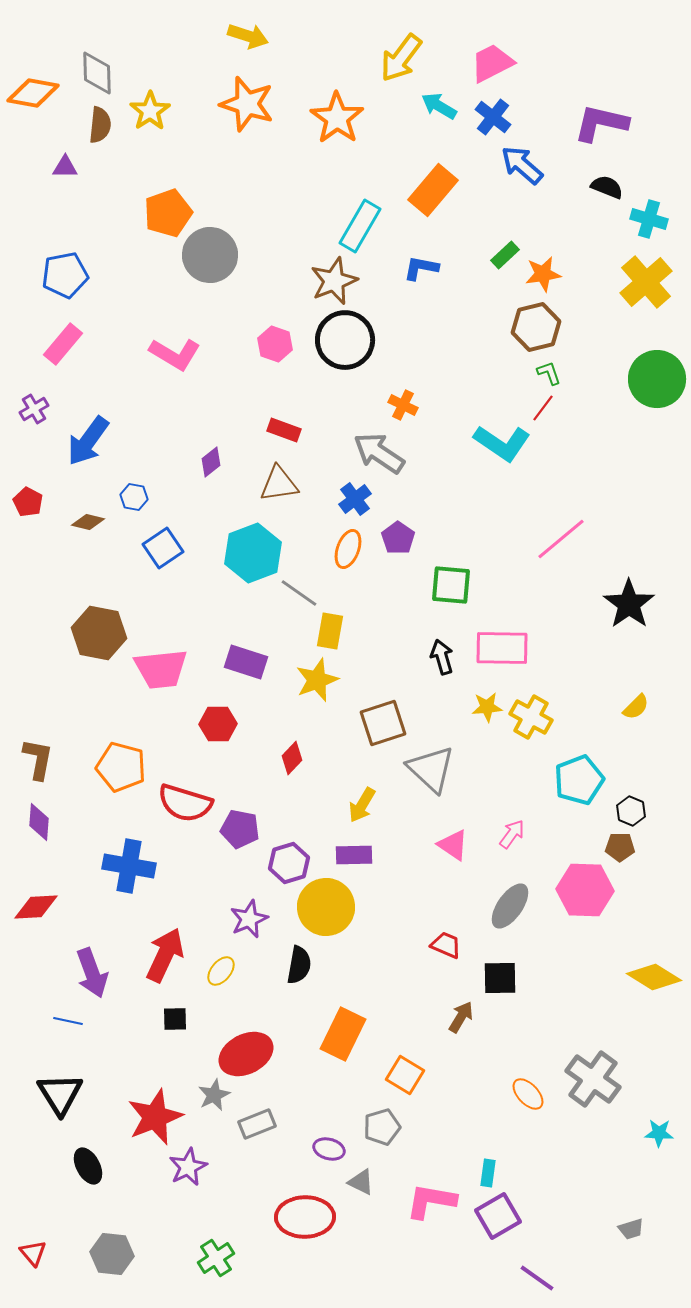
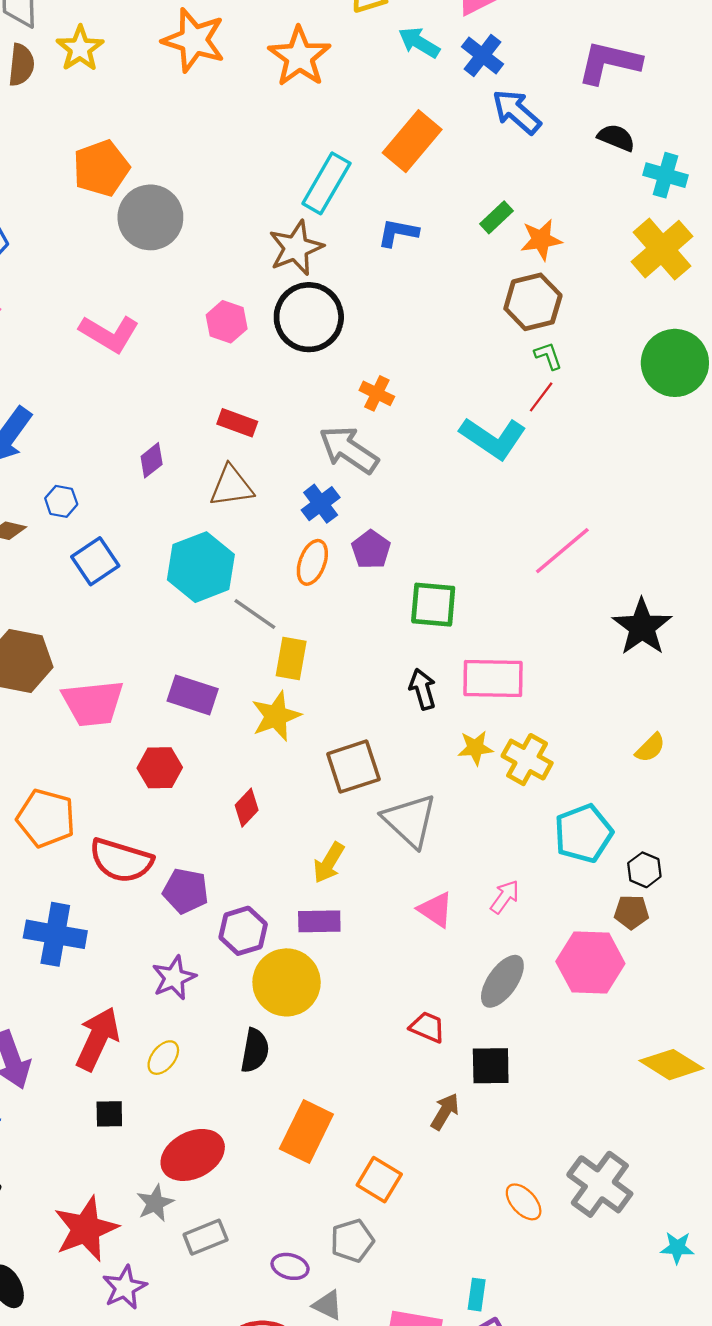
purple star: (249, 919) -> (174, 978), moved

